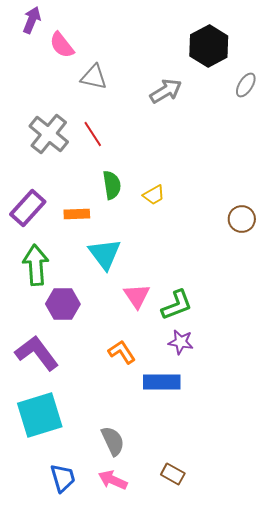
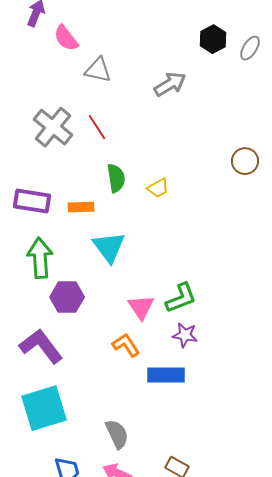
black hexagon: (209, 46) -> (213, 39), size x0.7
gray ellipse: (246, 85) -> (250, 48), moved
purple rectangle: (28, 208) -> (32, 201), turned 57
brown circle: (242, 219) -> (245, 161), moved
pink triangle: (137, 296) -> (141, 307), moved

